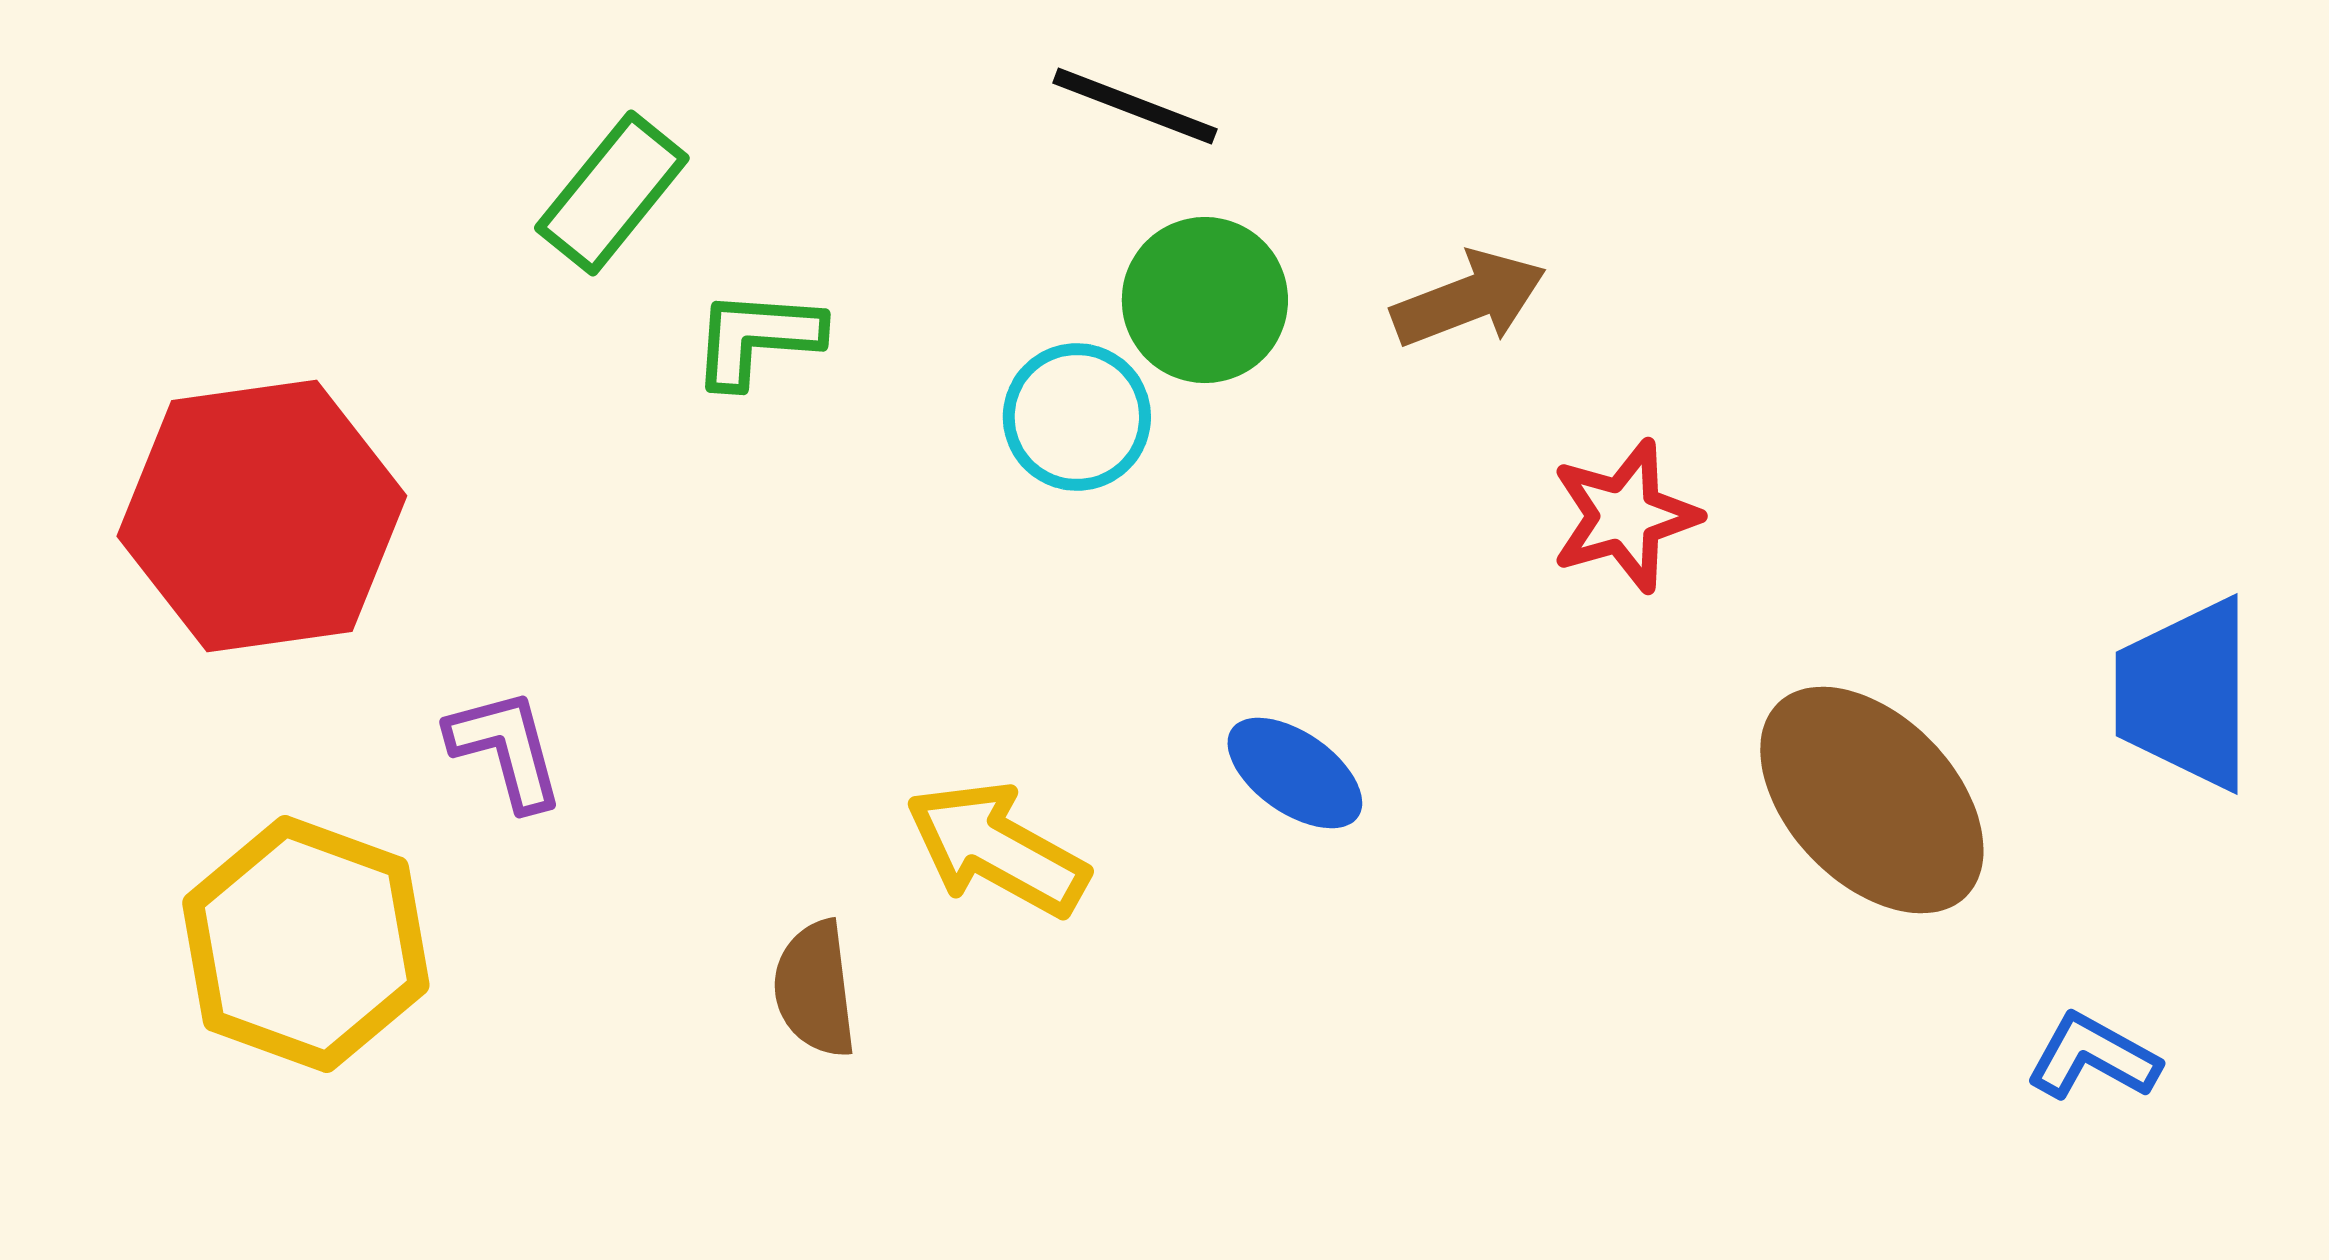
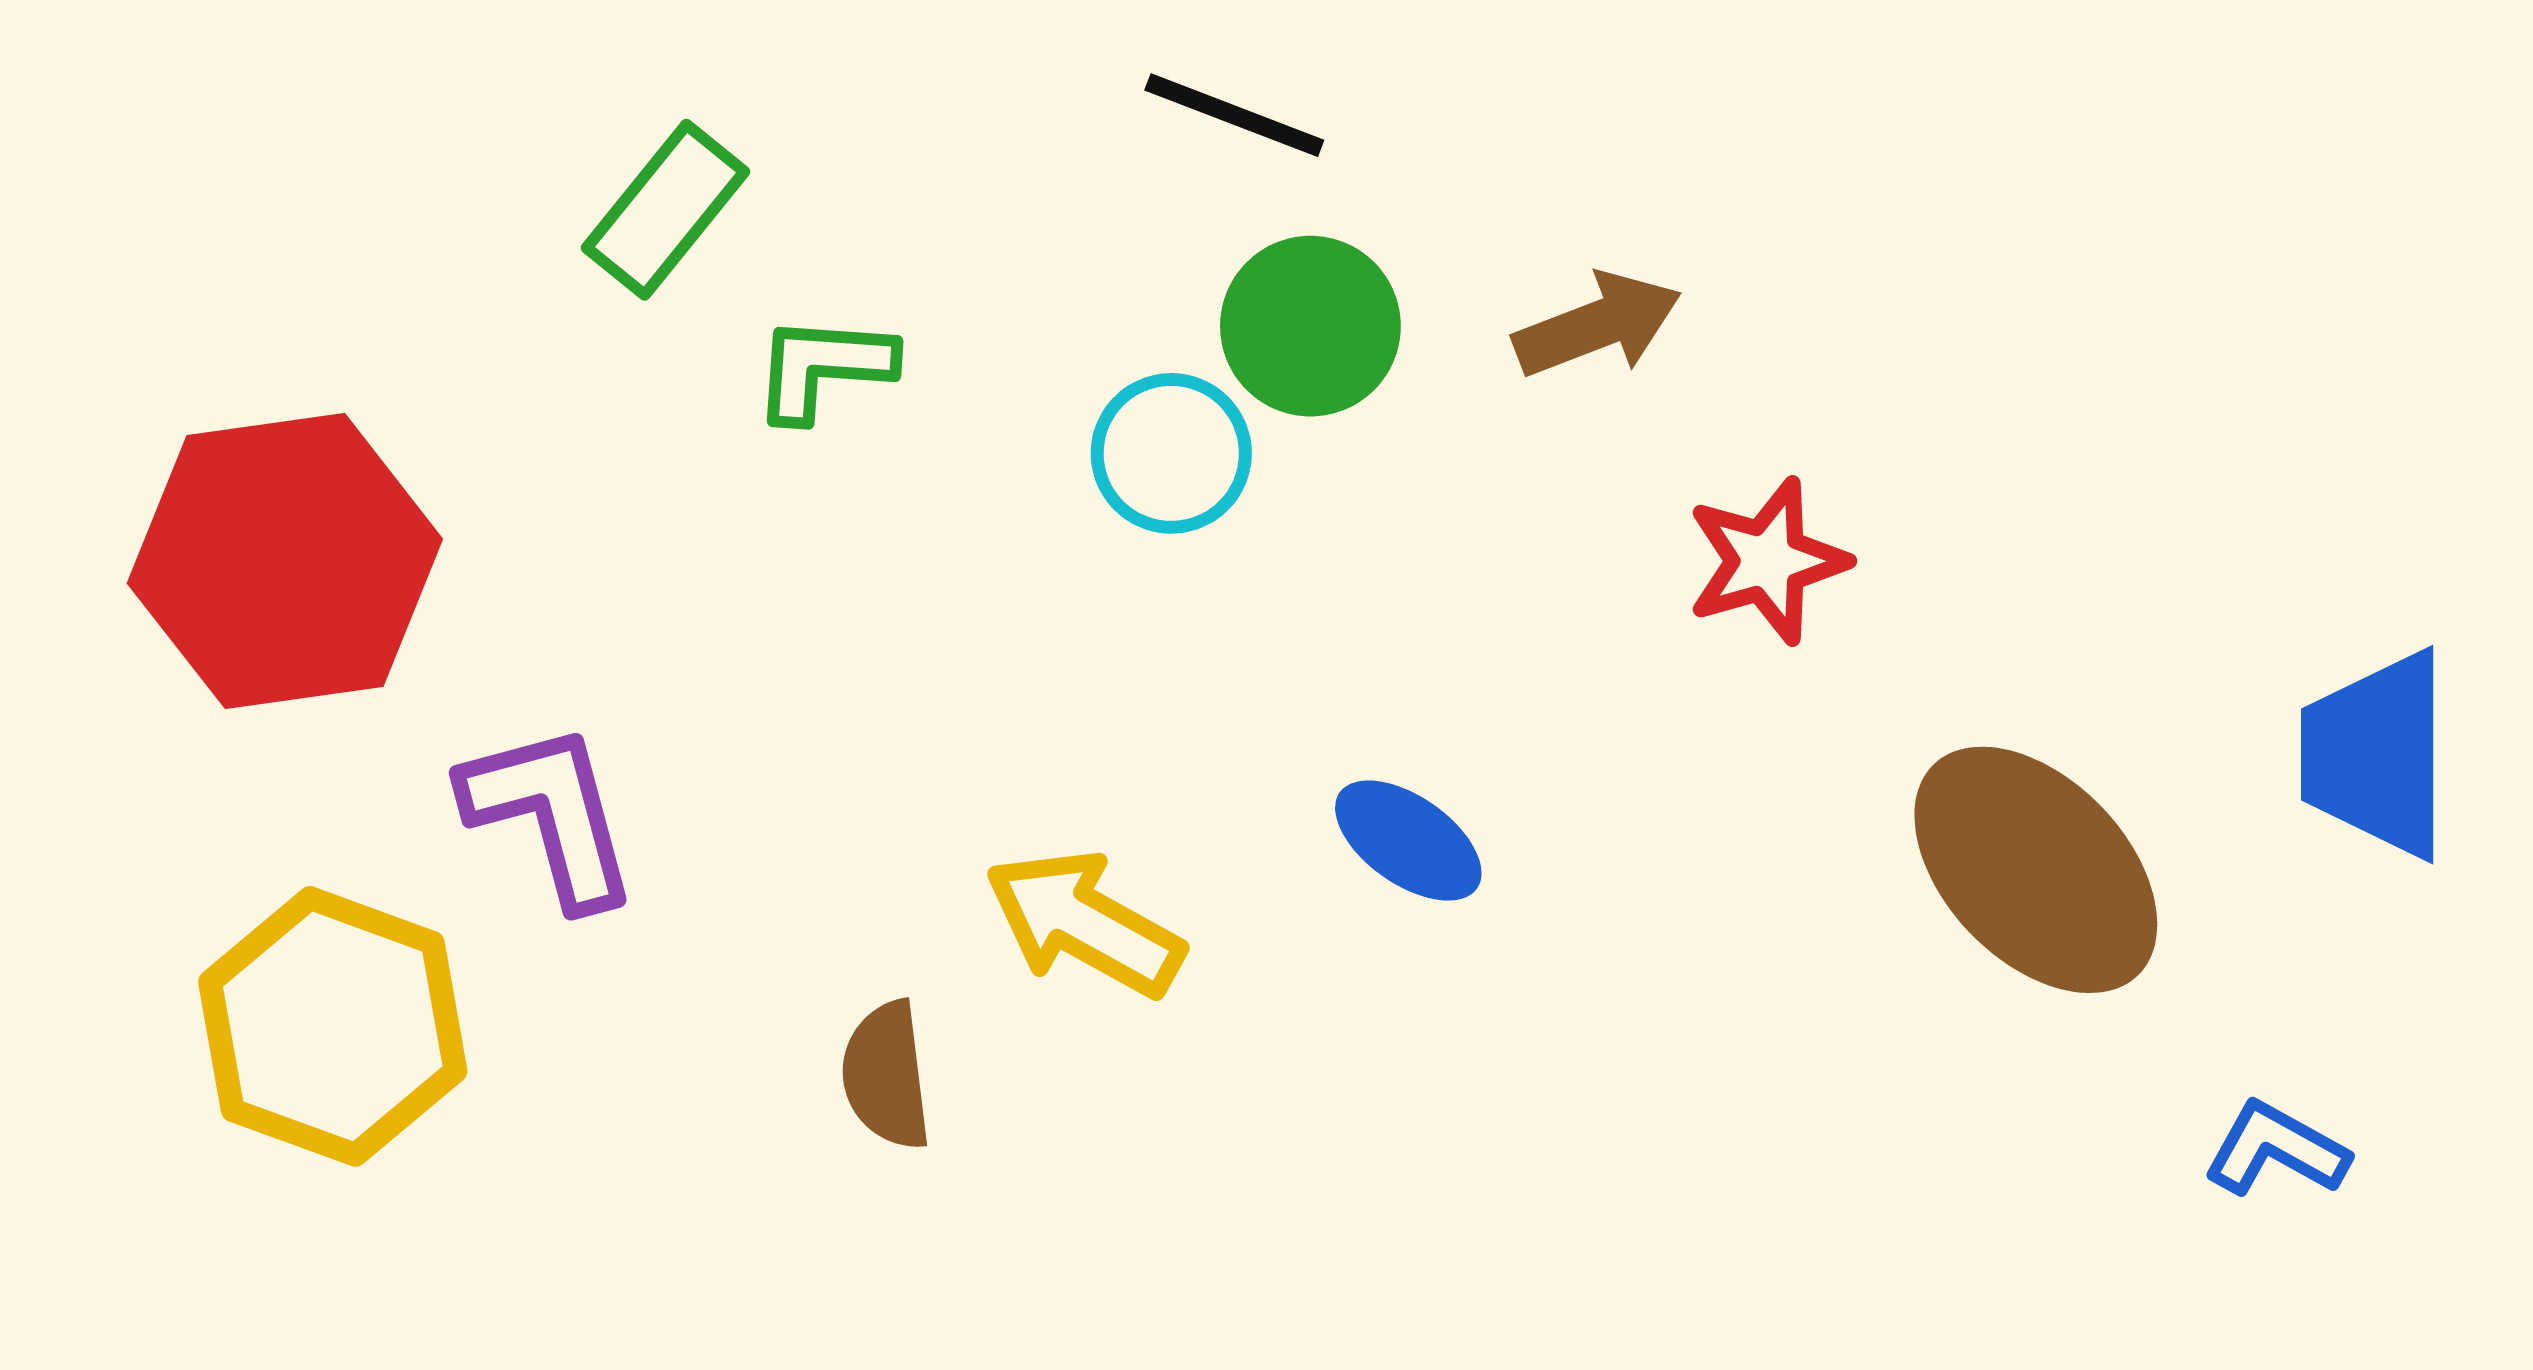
purple L-shape: (506, 749) -> (550, 814), size x1.4

